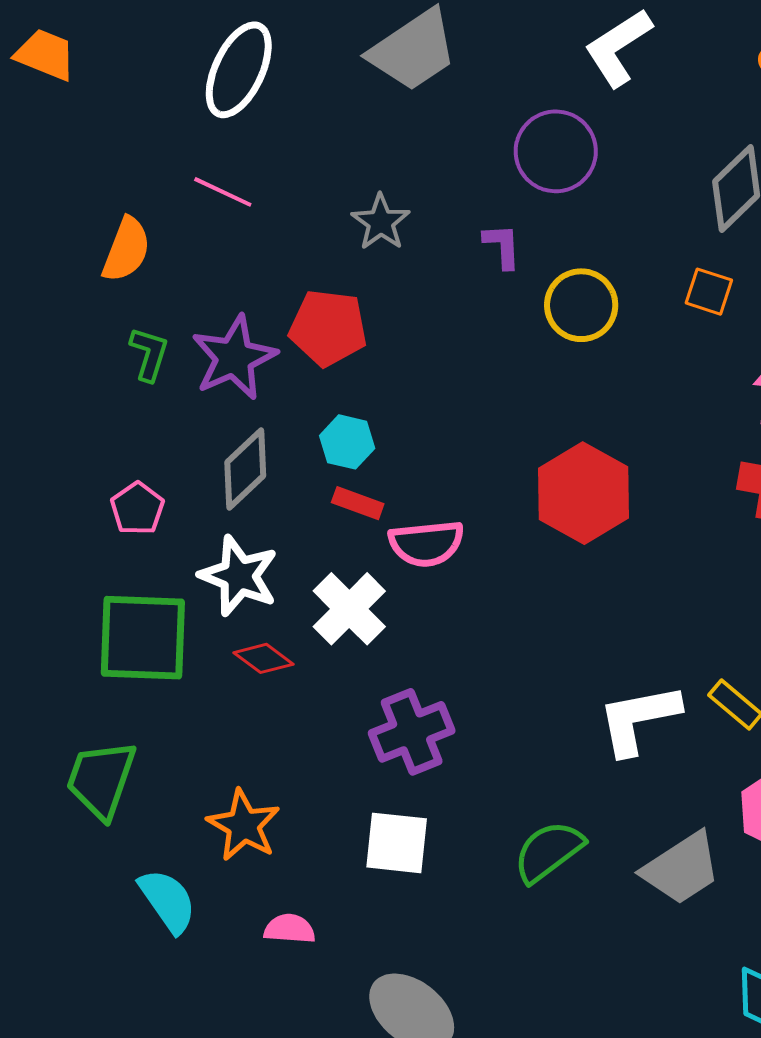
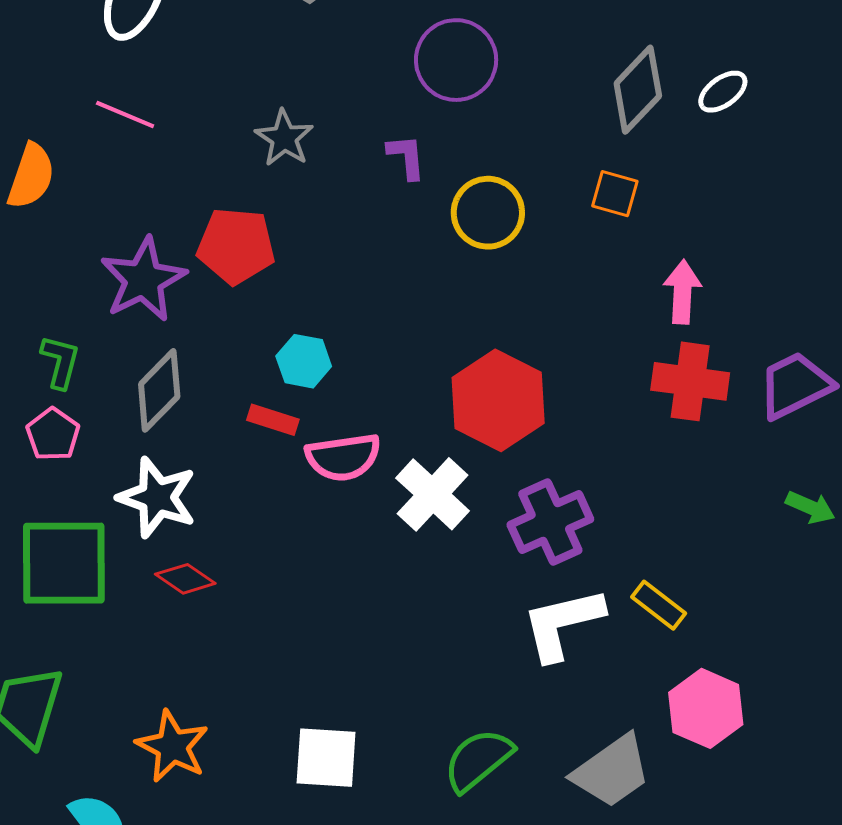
green L-shape: (149, 354) -> (60, 362), moved
cyan hexagon: (347, 442) -> (304, 361), moved
white cross: (349, 609) -> (433, 494), moved
purple cross: (412, 732) -> (550, 522), moved

